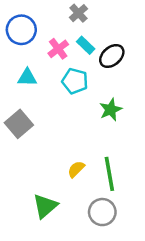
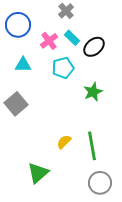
cyan pentagon: (75, 81) -> (63, 68), turned -30
gray circle: (102, 212) -> (100, 183), moved

